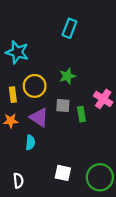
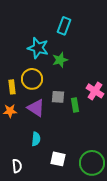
cyan star: (17, 52) -> (38, 48), moved
green star: (67, 76) -> (60, 60), moved
cyan semicircle: (30, 142) -> (36, 139), moved

